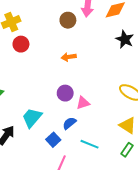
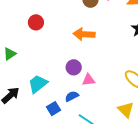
red circle: (21, 44) -> (36, 22), moved
orange arrow: (69, 57) -> (84, 34), size x1.5

